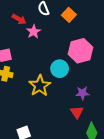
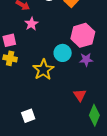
pink star: (34, 32) -> (31, 24), moved
purple star: (82, 93) -> (86, 60), moved

